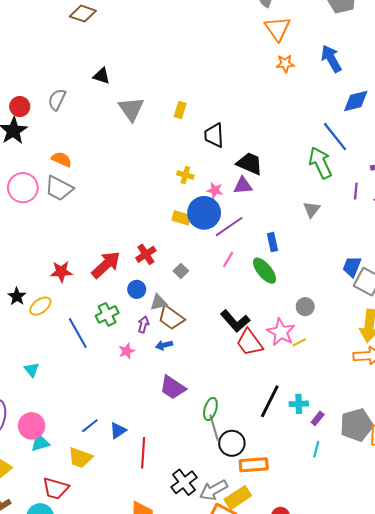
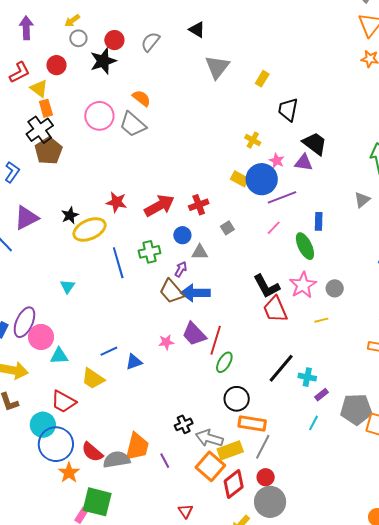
yellow ellipse: (40, 306) -> (90, 229), size x1.5
brown trapezoid: (171, 318) -> (171, 291), moved
pink star: (281, 332) -> (303, 285), moved
blue arrow: (164, 345) -> (195, 293), size x1.8
pink star: (127, 351) -> (166, 342), moved
pink circle: (32, 426) -> (41, 337), moved
gray line: (214, 428) -> (263, 447), moved, turned 30
red line: (143, 453) -> (216, 340), moved
black cross: (184, 482) -> (184, 424), size x0.7
gray arrow: (214, 490) -> (209, 438), turned 32

